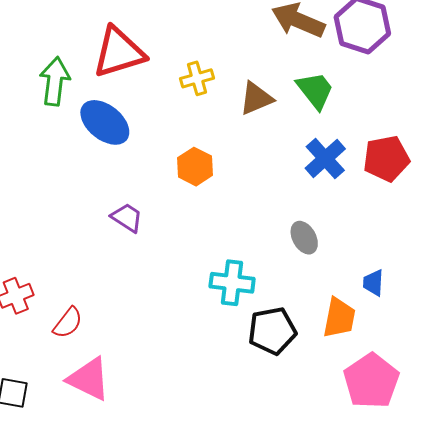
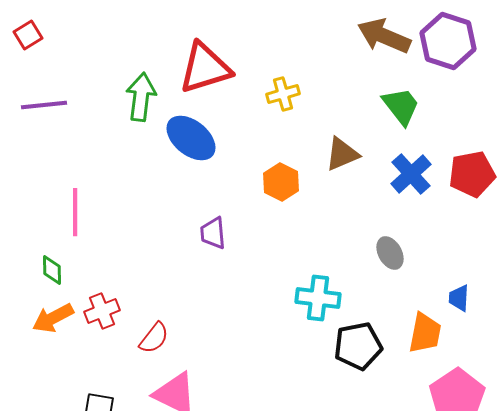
brown triangle: (256, 98) -> (342, 154), moved
purple trapezoid: (127, 218) -> (213, 233), turned -128

